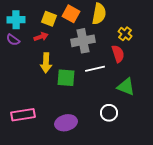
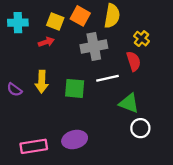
purple semicircle: (13, 40) -> (14, 90), moved
yellow arrow: (46, 63) -> (42, 82), moved
green triangle: (126, 87) -> (129, 103), moved
white circle: (109, 113) -> (140, 128), moved
pink rectangle: (23, 115) -> (34, 146), moved

